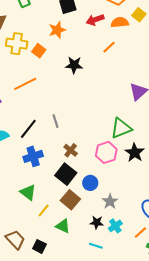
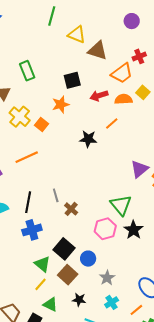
yellow cross: (17, 44) -> (20, 117), turned 30
black star: (74, 65) -> (88, 139), moved
green triangle: (121, 128) -> (121, 205), turned -50
black line: (28, 129) -> (28, 202), turned -30
brown cross: (71, 150) -> (71, 209), moved
green triangle: (28, 192) -> (42, 264), moved
black star: (97, 222) -> (79, 300), moved
green triangle: (63, 226) -> (50, 304), moved

